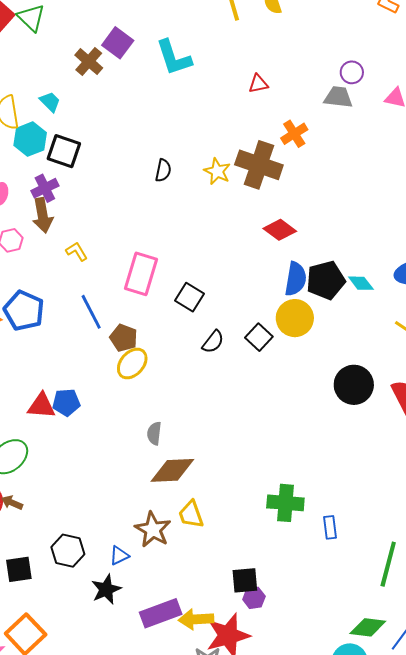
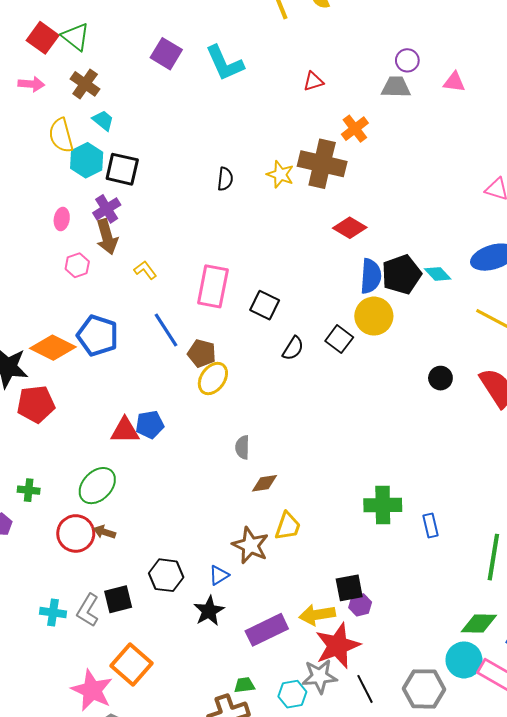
brown cross: (89, 62) -> (85, 84), moved
black circle: (354, 385) -> (440, 378), size x0.6
brown diamond: (172, 470) -> (265, 483), size x0.6
yellow trapezoid: (191, 514) -> (288, 526), turned -136
yellow arrow: (196, 619) -> (317, 615), moved

